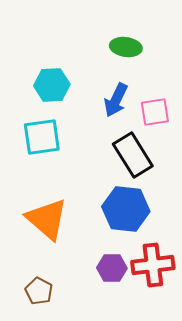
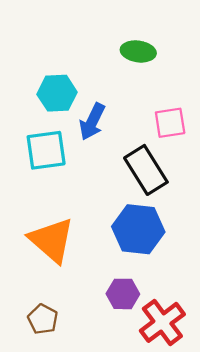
blue arrow: (116, 100) -> (92, 122), moved
red cross: (153, 265) -> (162, 322), moved, turned -30

